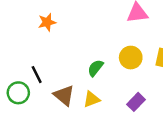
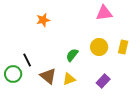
orange star: (47, 22) -> (43, 20), moved

